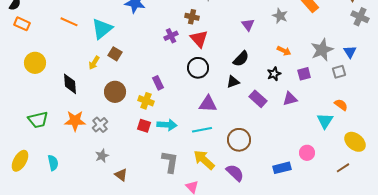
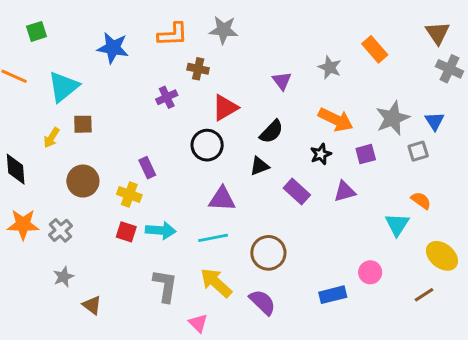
red triangle: (199, 39) -> (225, 108), moved, turned 42
orange arrow: (284, 51) -> (336, 120), size x1.6
brown square: (115, 54) -> (83, 124), turned -32

